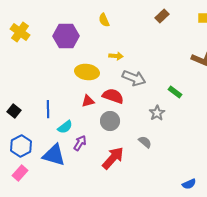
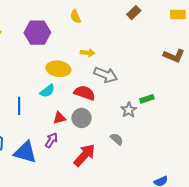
green rectangle: (175, 92) -> (147, 99), moved, turned -56
red triangle: (88, 101) -> (59, 118), moved
cyan semicircle: (65, 127) -> (47, 91), moved

